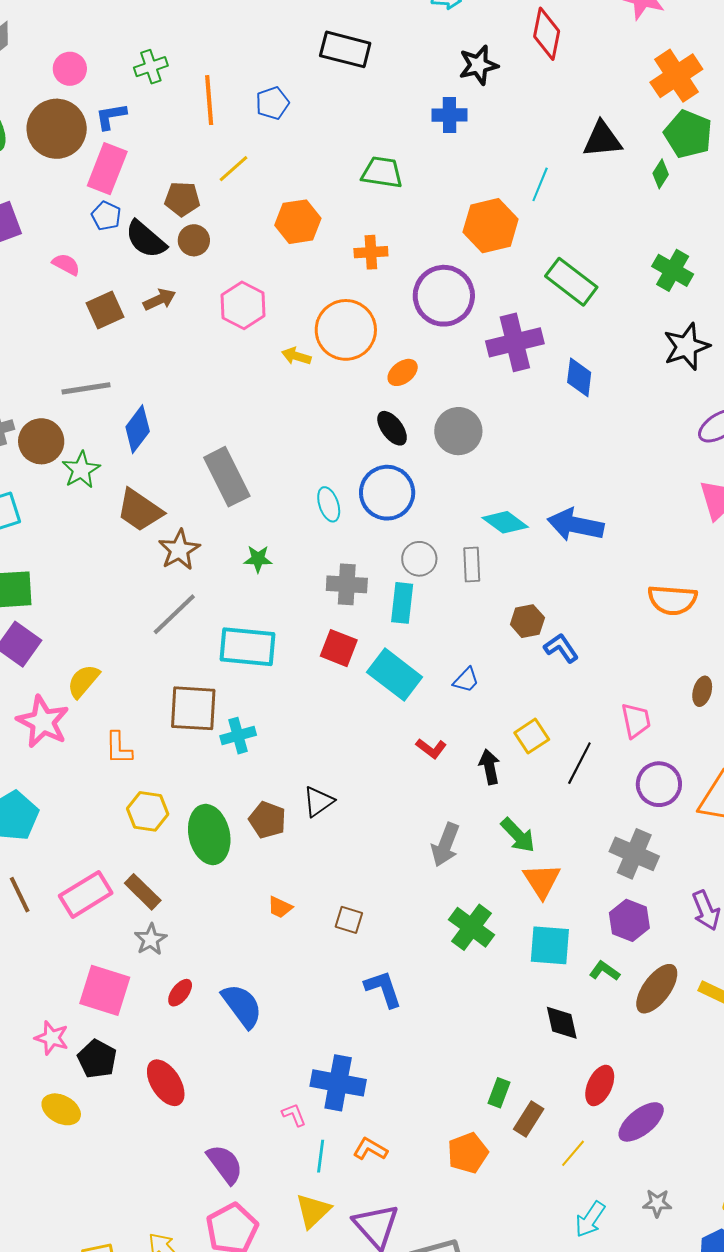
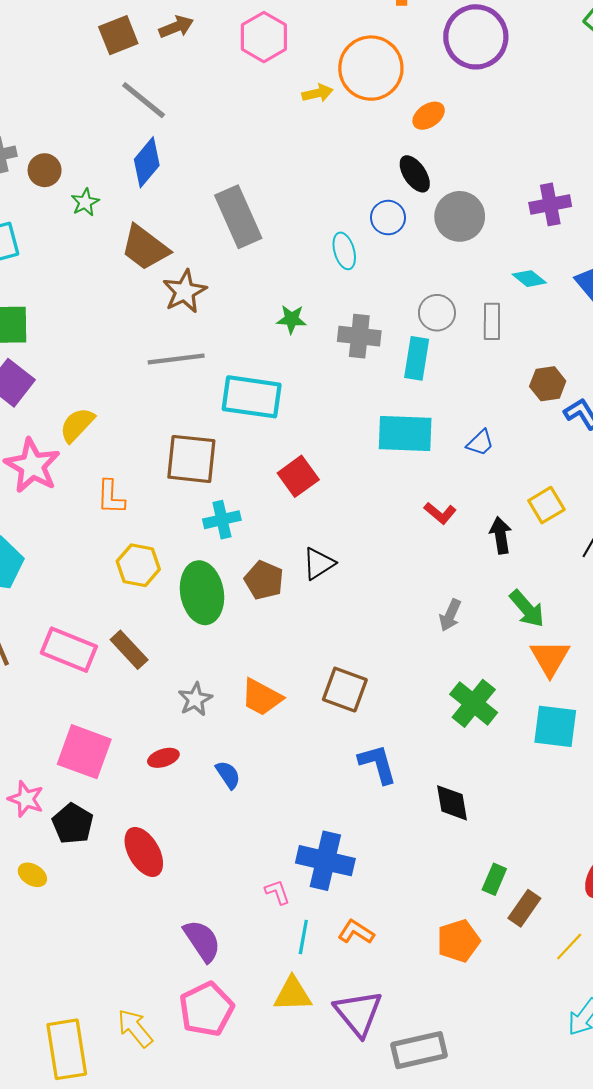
purple cross: (515, 342) -> (550, 204), moved, size x0.7
yellow arrow: (296, 356) -> (318, 93), turned 148
gray line: (86, 388) -> (144, 100), moved, turned 45
gray circle: (458, 431) -> (460, 216), moved
brown circle: (41, 441) -> (45, 170), size x0.7
green star: (81, 470) -> (85, 202), size x0.7
blue circle: (387, 493) -> (388, 218), moved, size x0.6
cyan diamond: (505, 522) -> (529, 279), size x0.7
green star: (258, 559) -> (292, 319), moved
gray line: (174, 614) -> (176, 359), turned 34
red square: (339, 648) -> (298, 476), moved, turned 30
cyan rectangle: (395, 675) -> (405, 433), turned -38
cyan cross: (238, 736) -> (222, 520), moved
gray arrow: (445, 845) -> (450, 615), size x0.7
pink rectangle: (86, 894) -> (69, 650), turned 51
orange trapezoid: (280, 907) -> (262, 697), moved, size x1.6
brown square: (349, 920) -> (345, 690), size x1.5
gray star: (151, 939) -> (195, 699), moved
red ellipse: (180, 993) -> (163, 758), turned 32
blue semicircle: (242, 1006) -> (228, 775), size x0.6
black diamond: (562, 1023) -> (452, 803), moved
yellow ellipse: (61, 1109) -> (32, 875), size x0.7
yellow triangle: (313, 1211) -> (293, 994), turned 39

